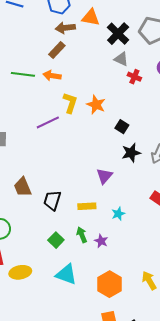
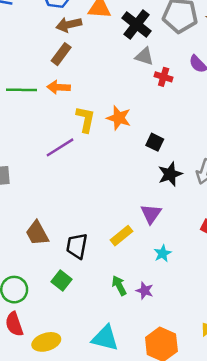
purple triangle: (104, 176) -> (151, 214), moved
yellow rectangle: (87, 206) -> (122, 236), moved, turned -30
green square: (56, 240) -> (62, 280), moved

